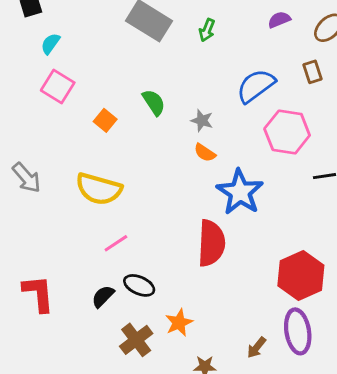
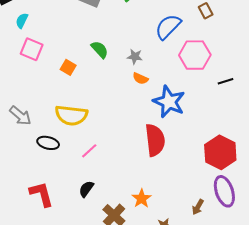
black ellipse: (139, 285) -> (48, 143), moved

